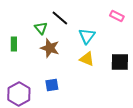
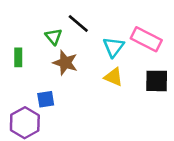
pink rectangle: (117, 16) -> (146, 39), moved, size x1.6
blue square: (52, 85) -> (46, 99), moved

